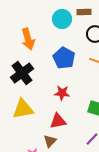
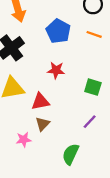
red triangle: (58, 121) -> (40, 102), moved

